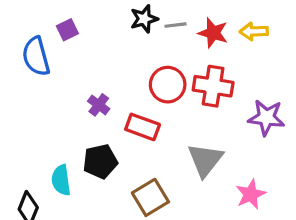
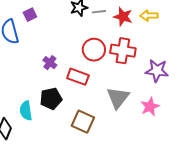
pink star: (251, 194) -> (150, 107), moved
brown square: (150, 197) -> (83, 122), turned -35

